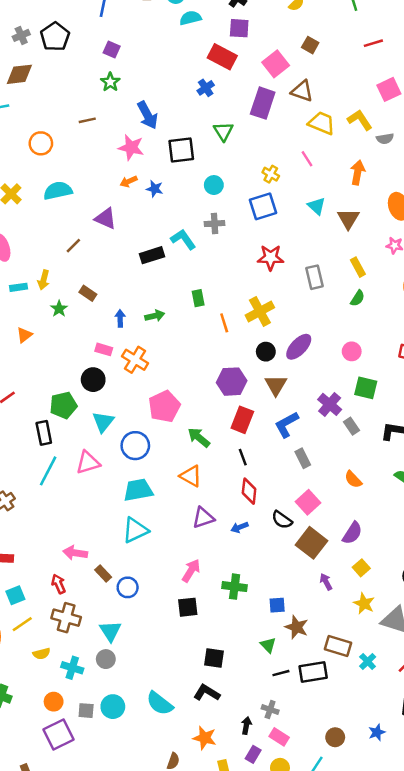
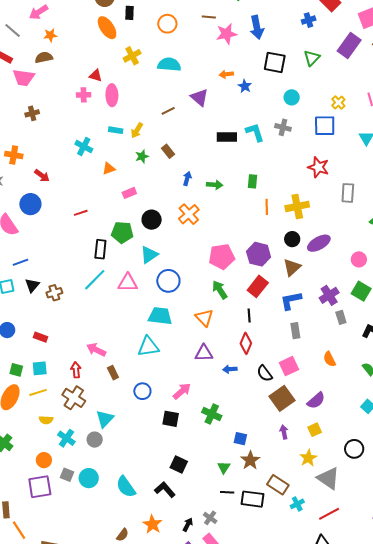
pink star: (131, 147) -> (226, 34), moved, turned 30
pink rectangle: (104, 349) -> (129, 193), moved, turned -56
pink pentagon: (164, 406) -> (222, 257), moved
blue circle: (128, 587) -> (142, 391), moved

